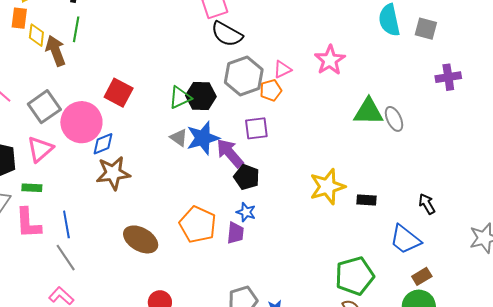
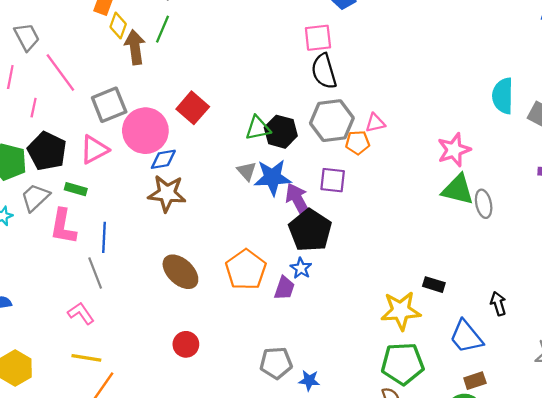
black semicircle: (227, 34) -> (324, 71), turned 32
pink star: (330, 60) -> (454, 150), moved
black pentagon: (247, 177) -> (310, 230), size x1.5
yellow star: (327, 187) -> (401, 311), moved

